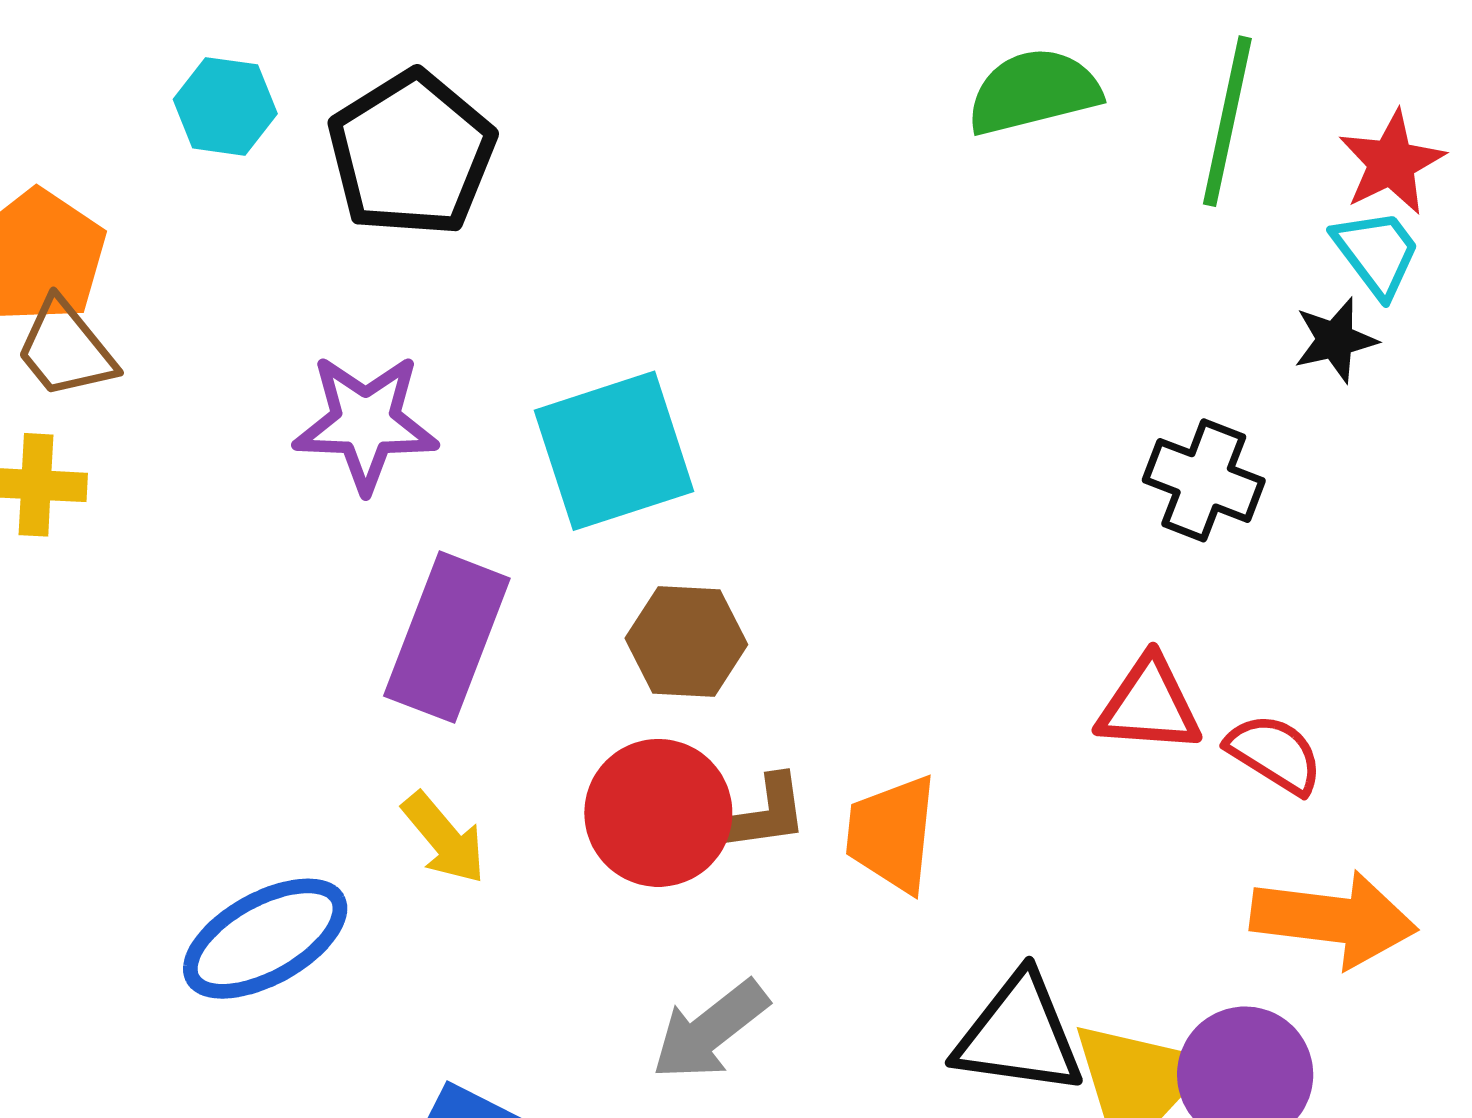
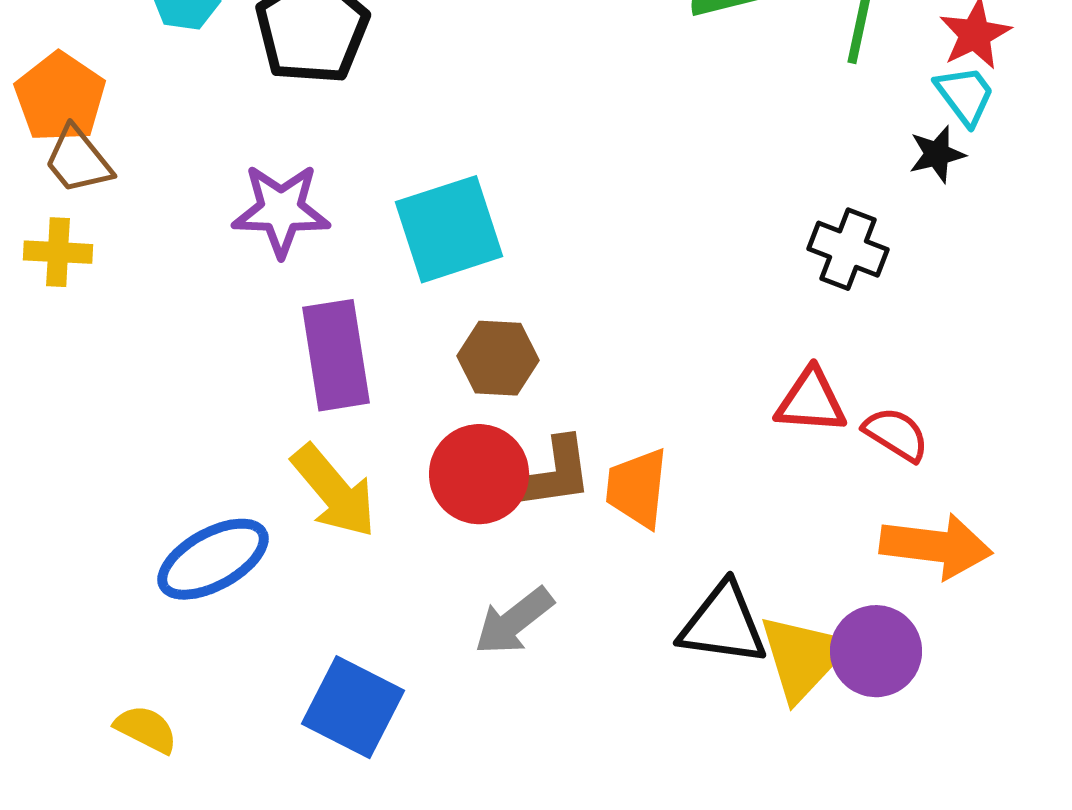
purple rectangle: (447, 637) -> (336, 355), turned -30
brown L-shape: (762, 814) -> (549, 475), size x1.4
yellow arrow: (444, 838) -> (334, 491), size x1.5

